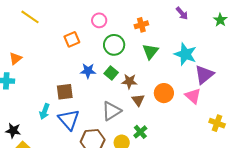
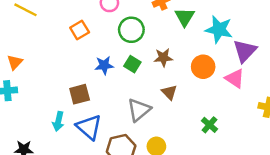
green triangle: (150, 52) -> (185, 17), moved
brown star: (129, 81) -> (163, 58), moved
orange circle: (164, 93) -> (203, 67), moved
green cross: (140, 132) -> (209, 125), moved

